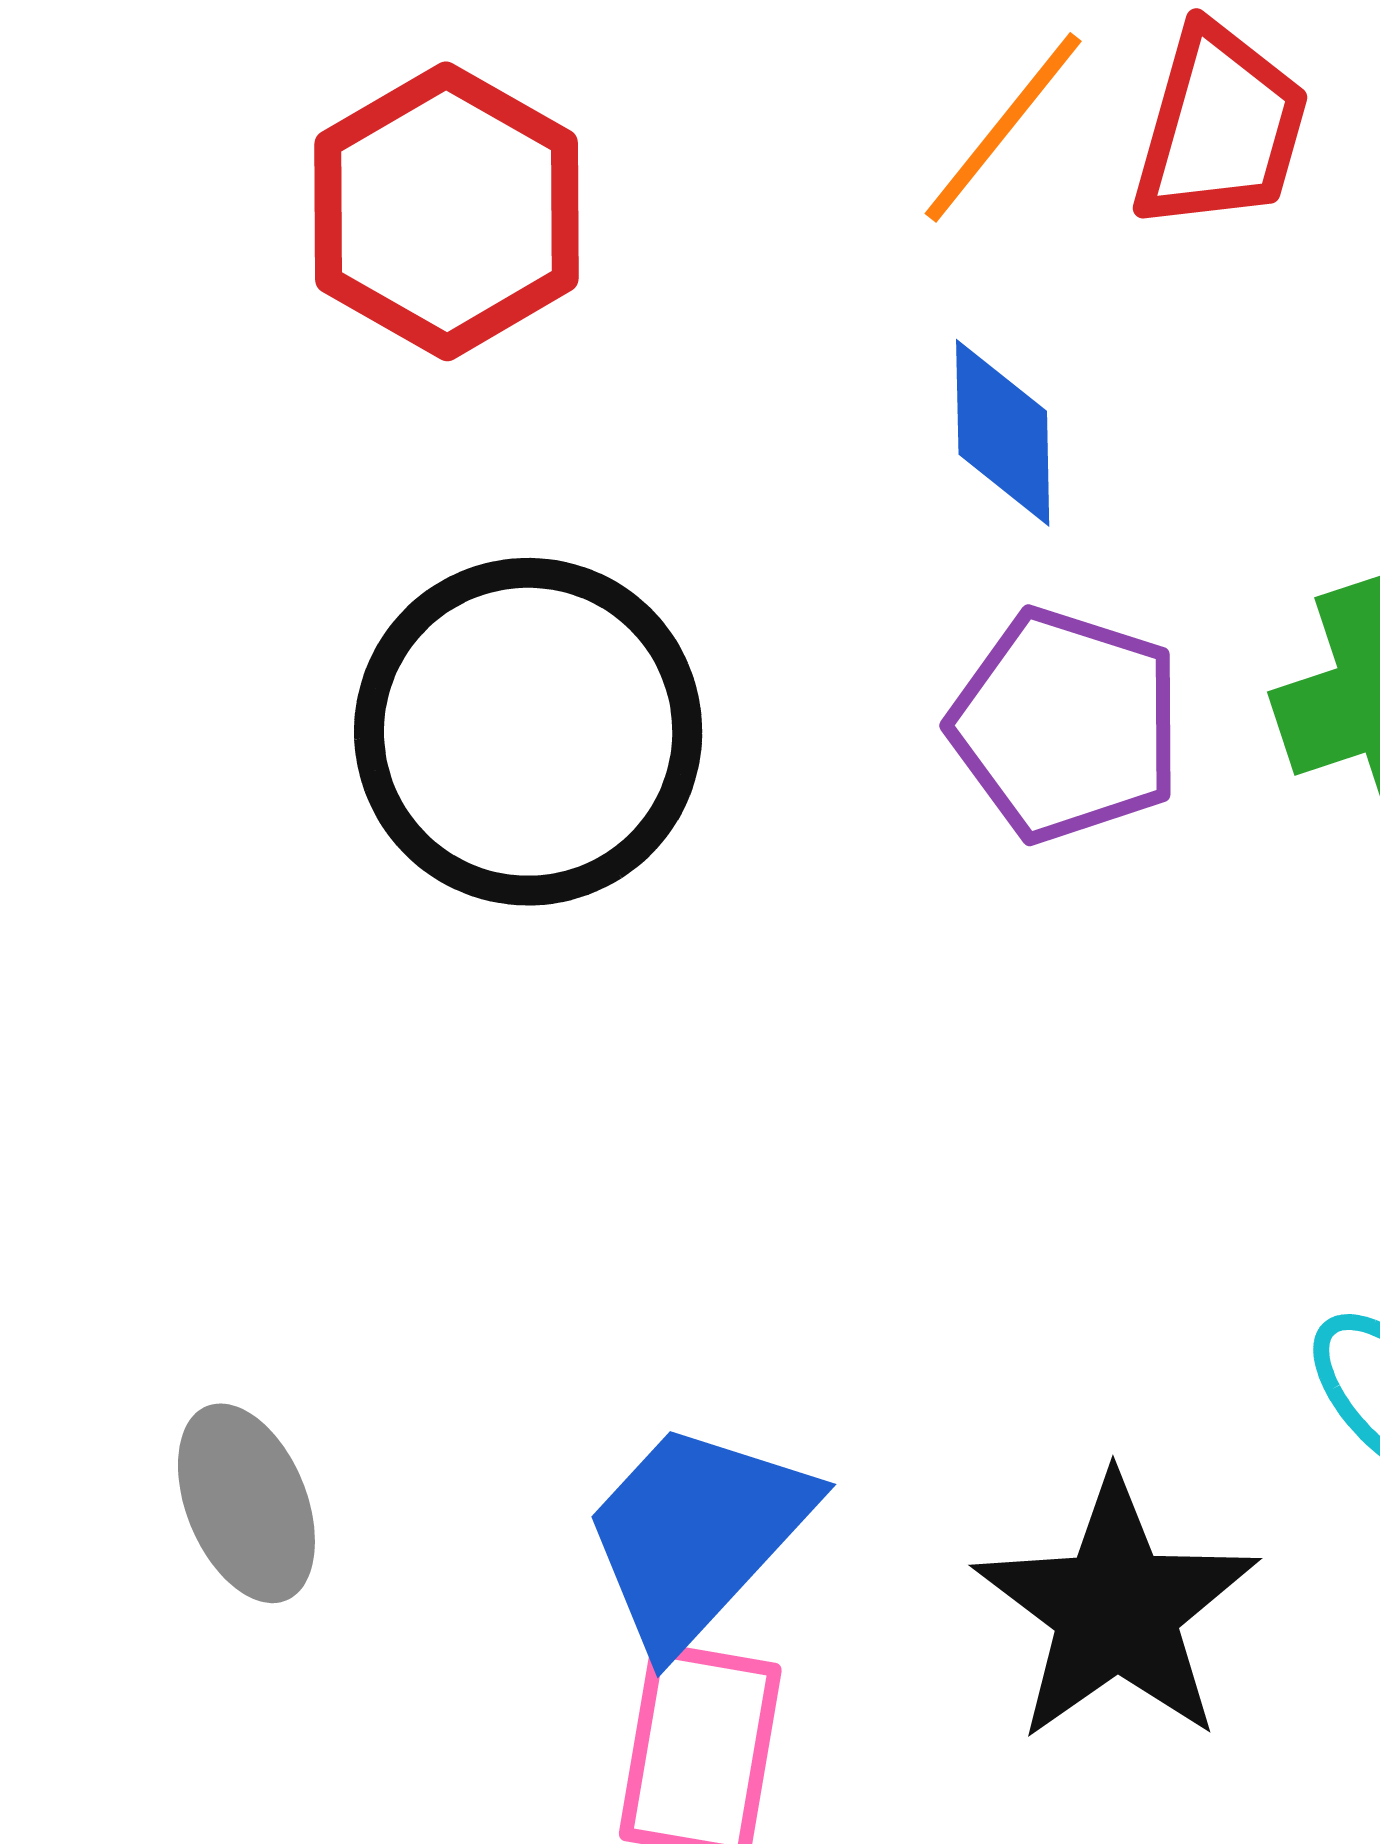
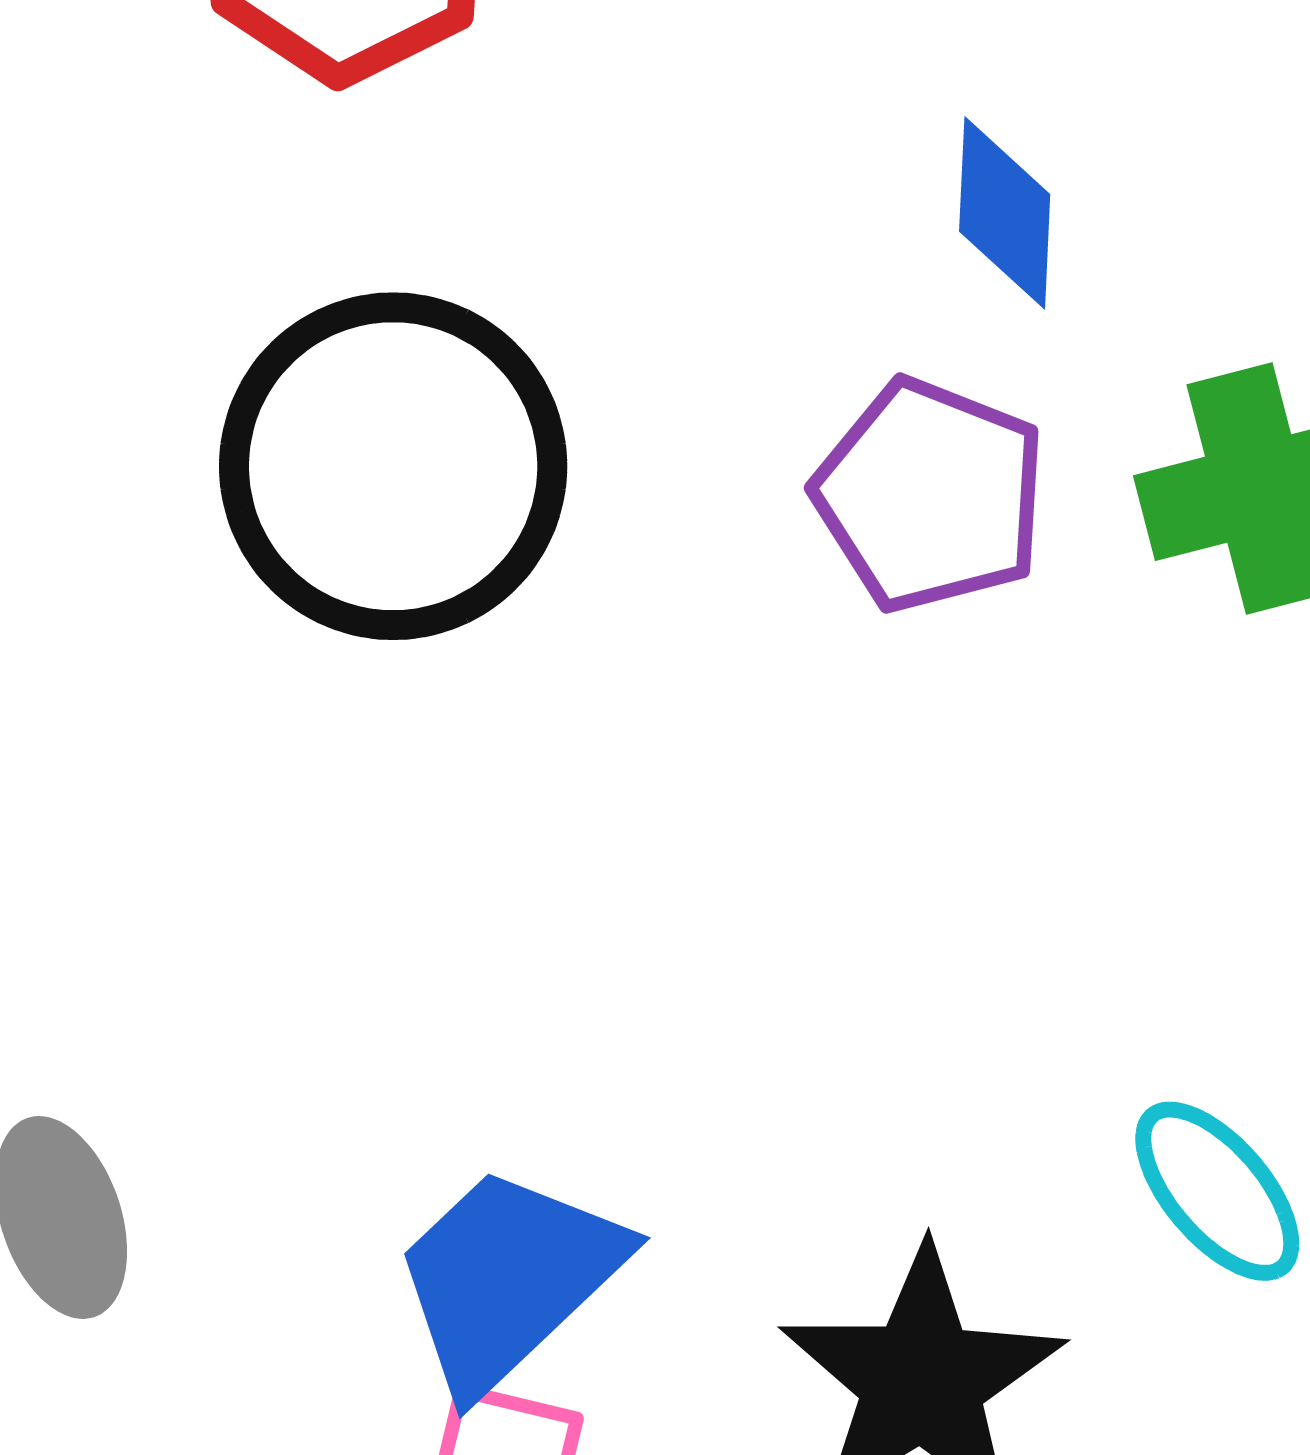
blue diamond: (1003, 433) -> (1005, 213), moved

